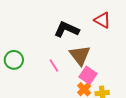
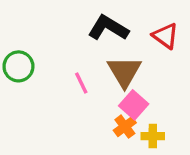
red triangle: (102, 20) -> (165, 36), moved

